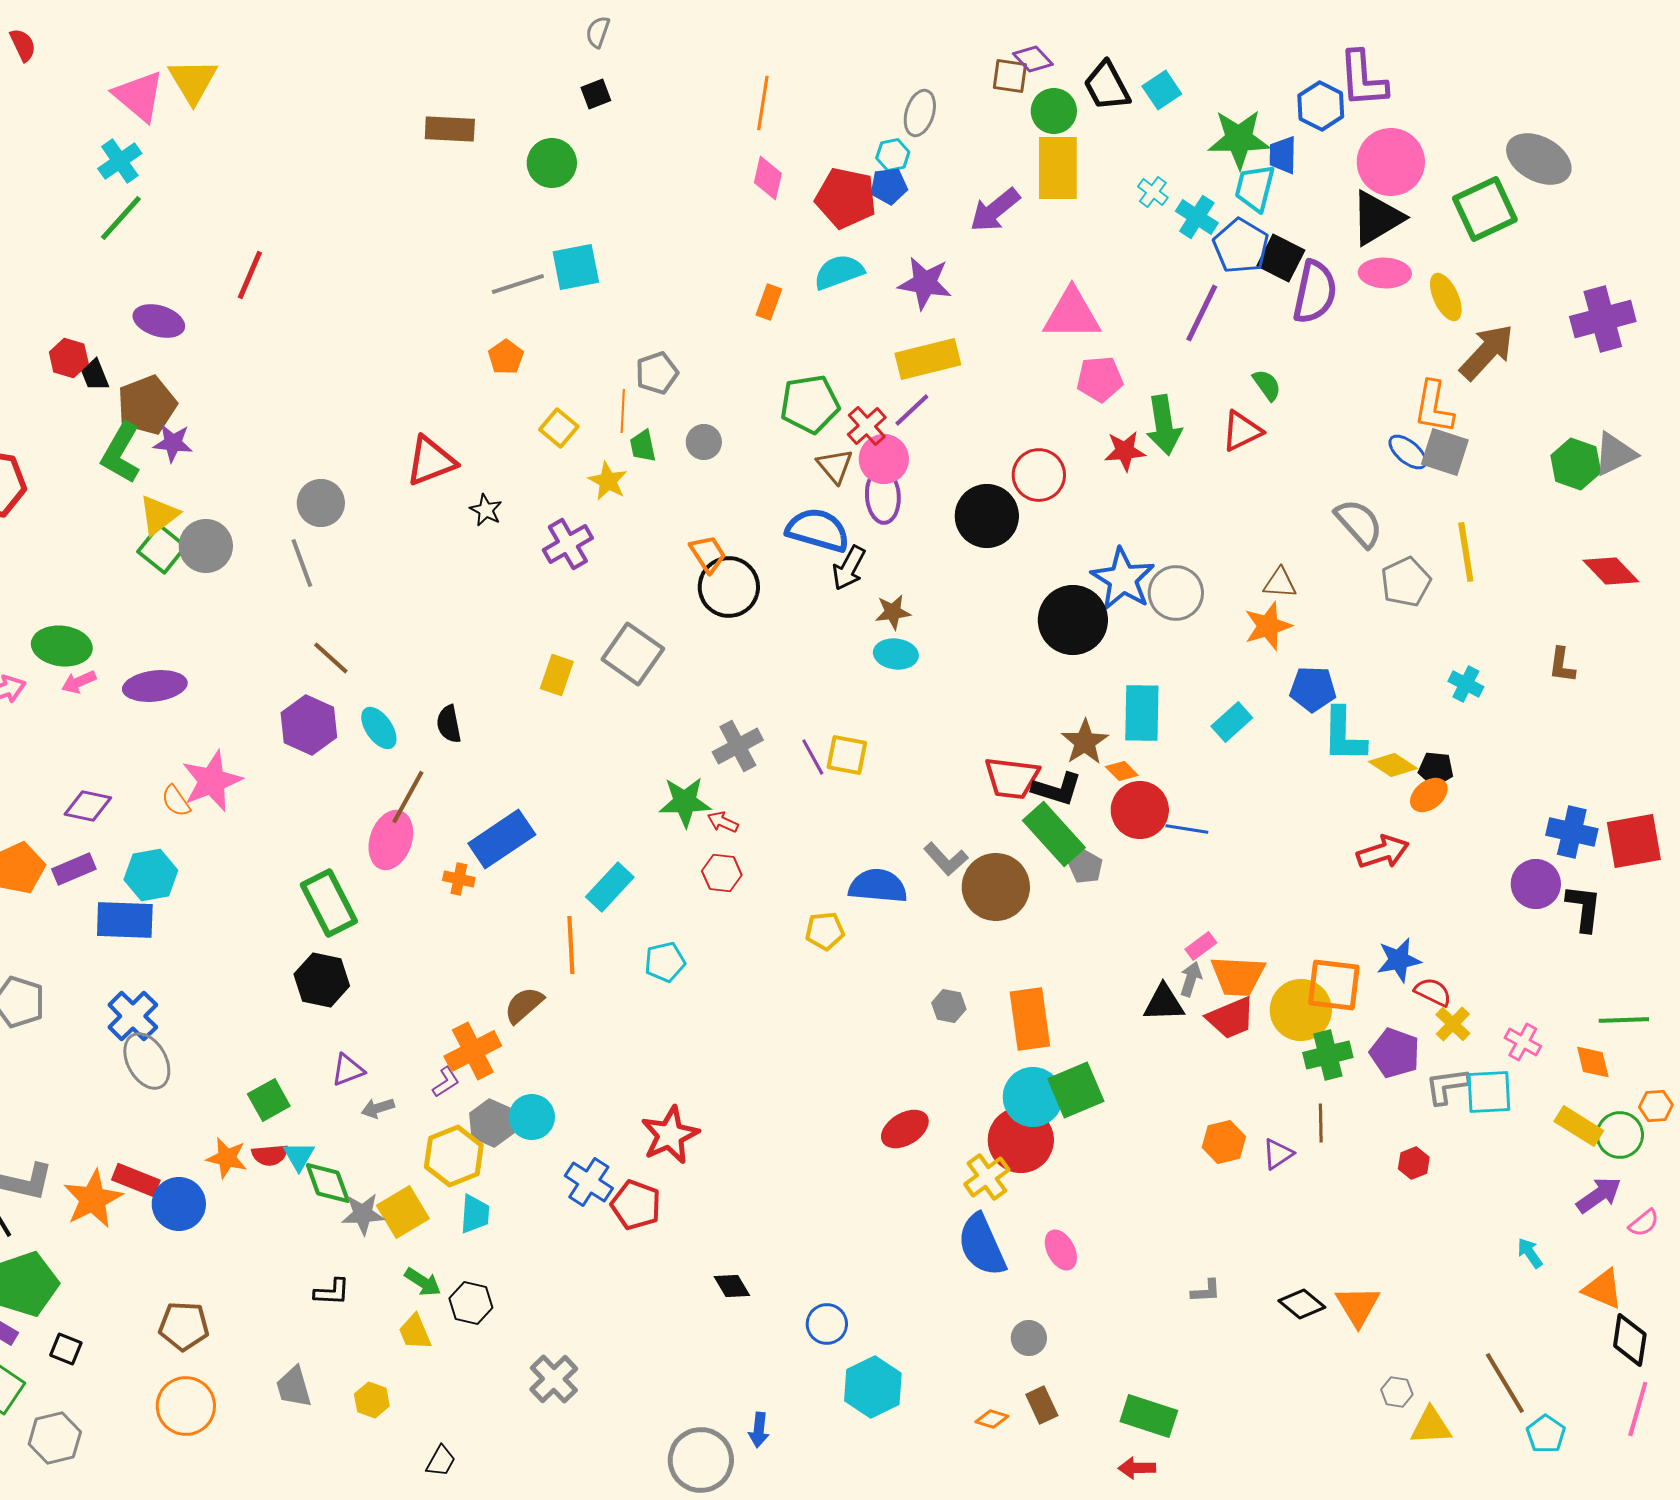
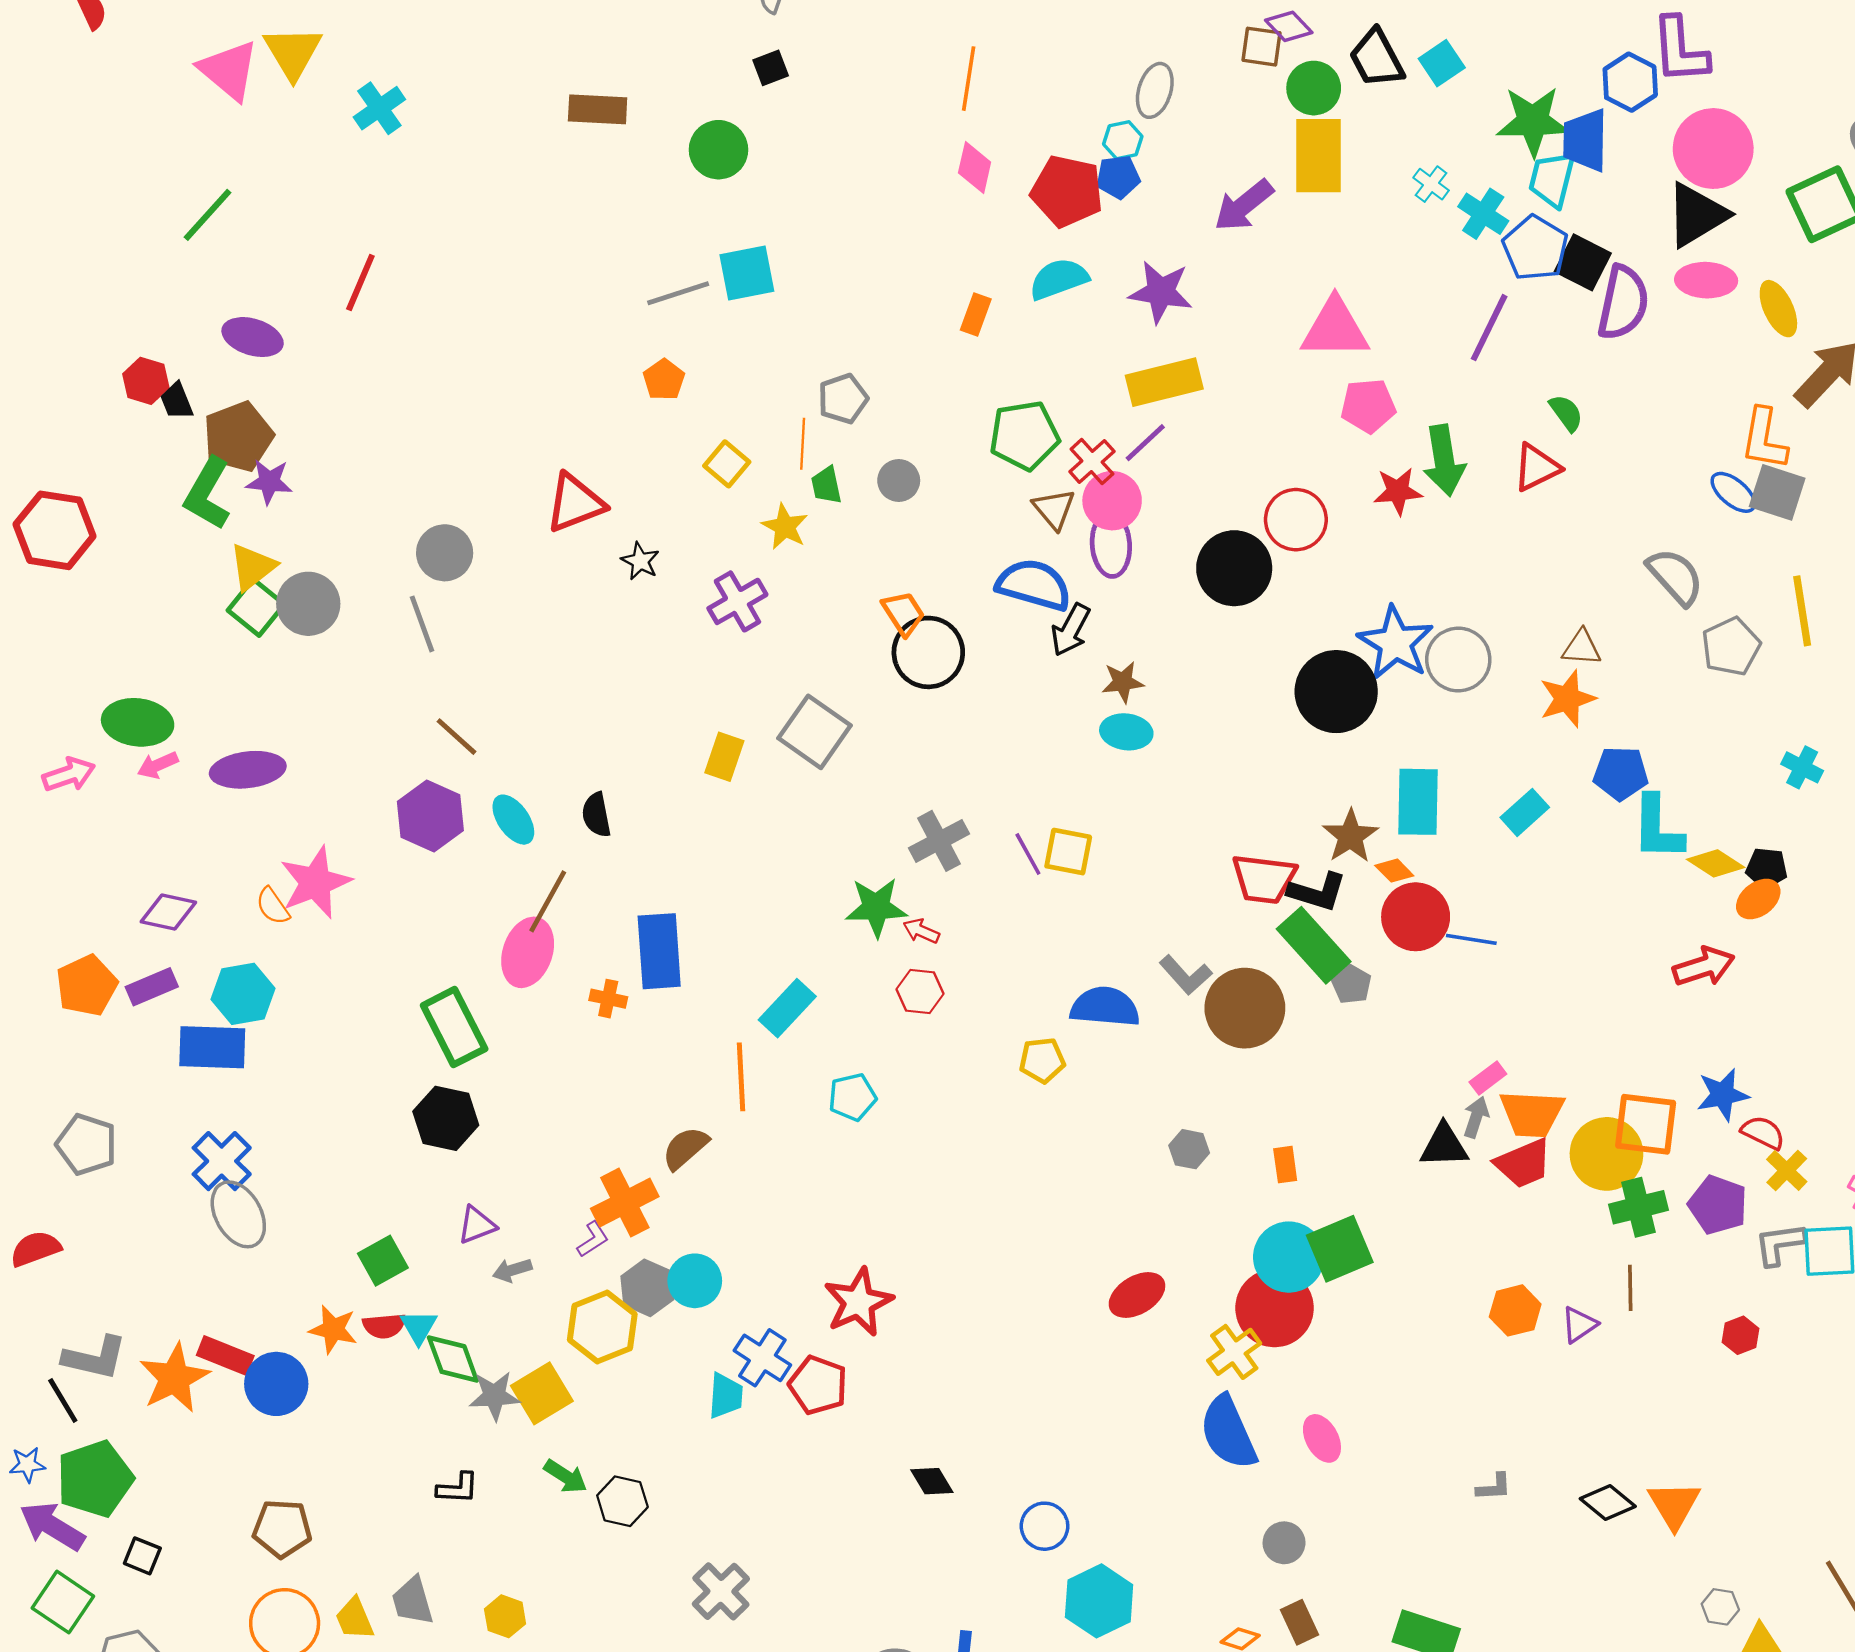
blue trapezoid: (1283, 155) -> (1585, 140), size x1.4
cyan cross: (120, 161) -> (379, 108), moved
blue rectangle: (502, 839) -> (659, 951), turned -60
orange rectangle: (1030, 1019) -> (1285, 1165), size x0.5
cyan trapezoid: (475, 1214) -> (726, 1396), moved
yellow trapezoid: (415, 1332) -> (354, 1619), moved

